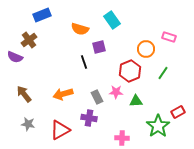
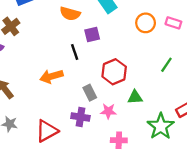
orange circle: (146, 49) -> (146, 23), moved
red hexagon: (130, 71) -> (114, 72), moved
pink star: (116, 92) -> (108, 111), moved
orange arrow: (63, 94) -> (51, 76), moved

